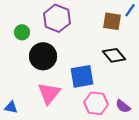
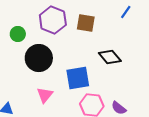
brown square: (112, 21) -> (86, 23), moved
pink triangle: (49, 93) -> (45, 95), size x0.7

